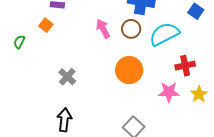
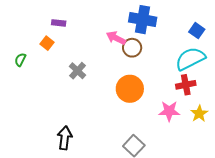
pink arrow: (103, 29) -> (116, 38), moved, turned -36
cyan semicircle: (164, 34) -> (190, 59), moved
gray cross: (67, 77) -> (77, 71), moved

